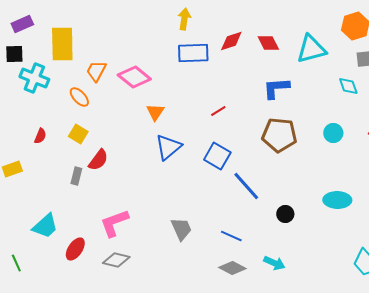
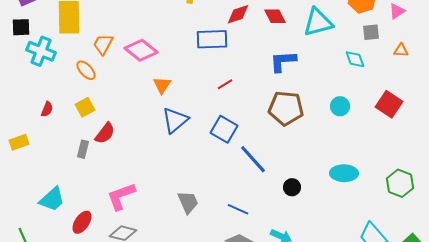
blue rectangle: (193, 53) -> (212, 39), moved
yellow square: (78, 134) -> (85, 107), turned 30

